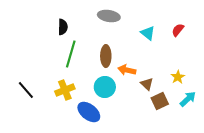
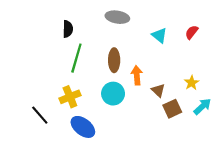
orange arrow: (127, 70) -> (137, 75), turned 72
black line: (26, 90) -> (40, 115), moved
blue ellipse: (89, 112) -> (83, 127), moved

